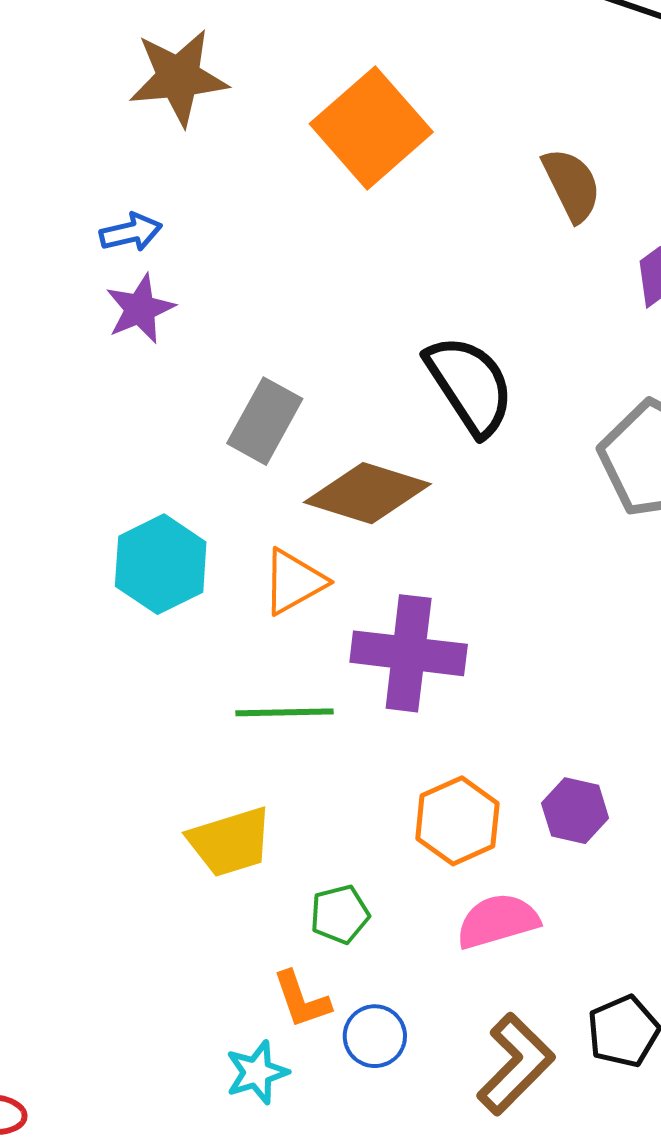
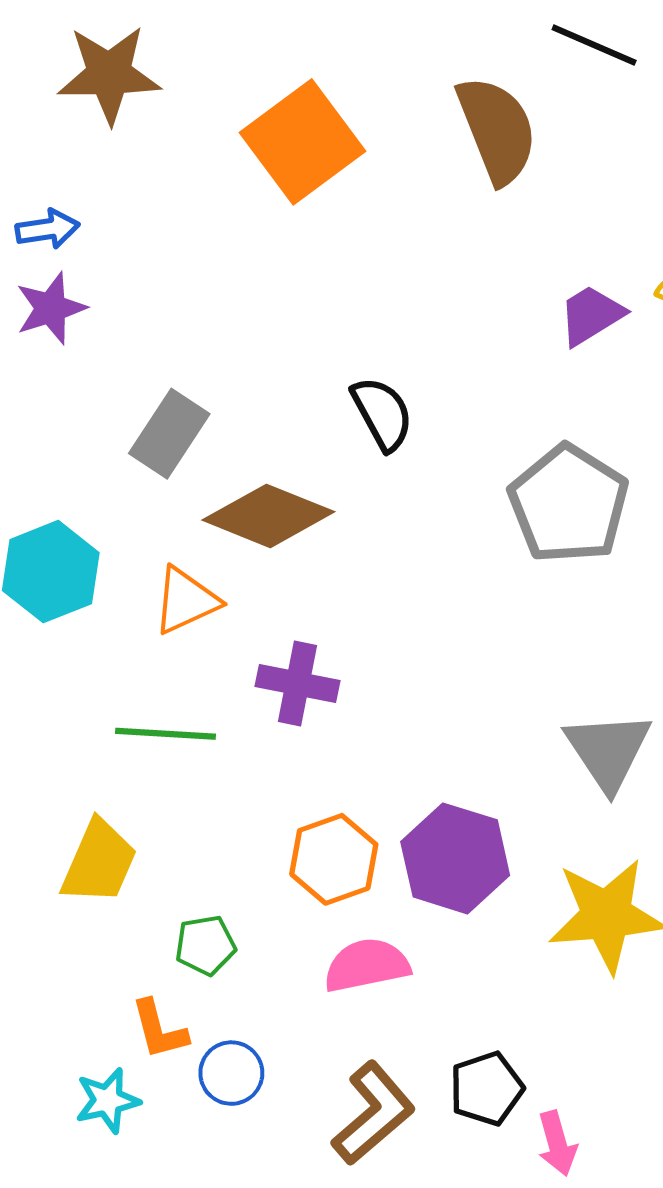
brown semicircle: (572, 185) -> (497, 130), moved, size x1.4
black semicircle: (470, 385) -> (382, 414), size x0.7
purple cross: (409, 653) -> (298, 684), size x0.7
purple hexagon: (575, 811) -> (455, 858), size x1.6
yellow trapezoid: (230, 842) -> (99, 862), turned -54

